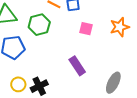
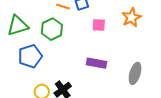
purple rectangle: (77, 66) -> (97, 63), turned -36

